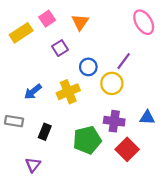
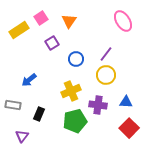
yellow circle: (112, 83) -> (106, 75), moved
yellow cross: (68, 92) -> (71, 91), moved
red square: (127, 149) -> (129, 128), moved
purple triangle: (33, 165) -> (22, 136), moved

